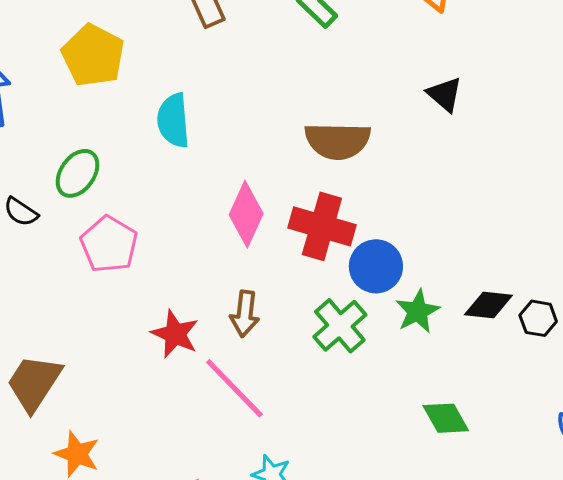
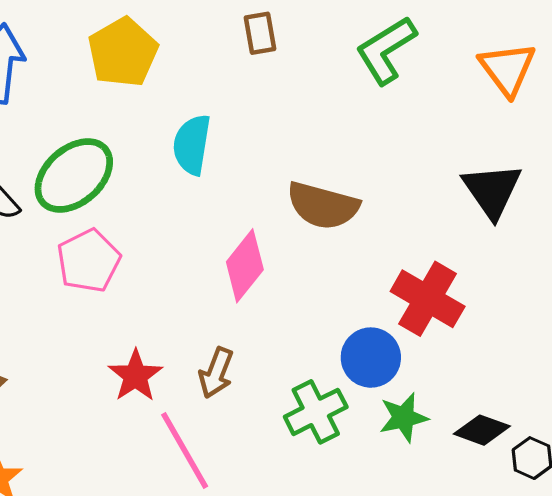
black triangle: (445, 94) -> (492, 190), size x1.5
brown semicircle: (338, 141) -> (323, 206), moved
green ellipse: (77, 173) -> (74, 175), size x1.5
red cross: (322, 226) -> (428, 299), moved

